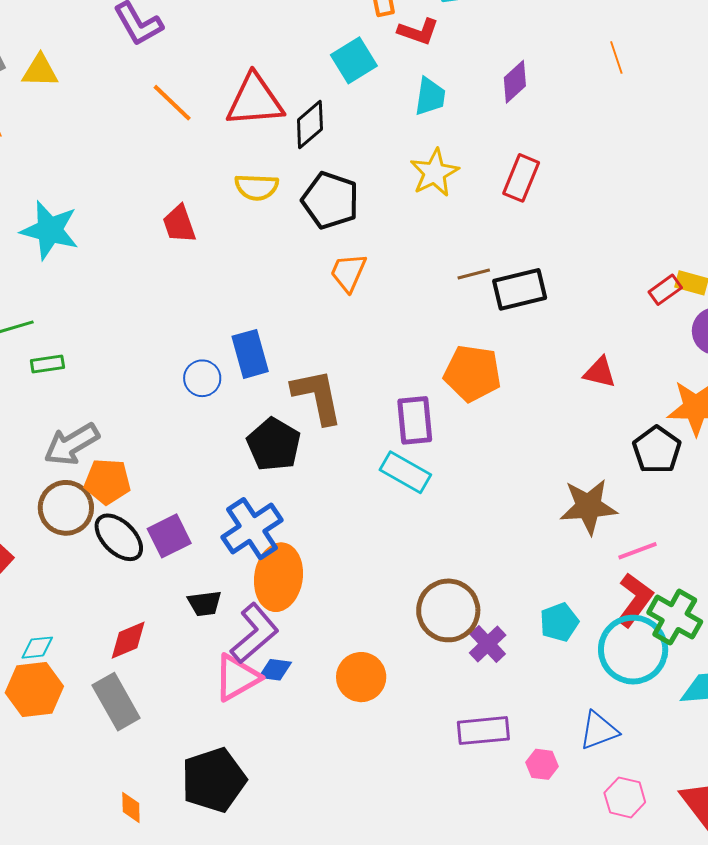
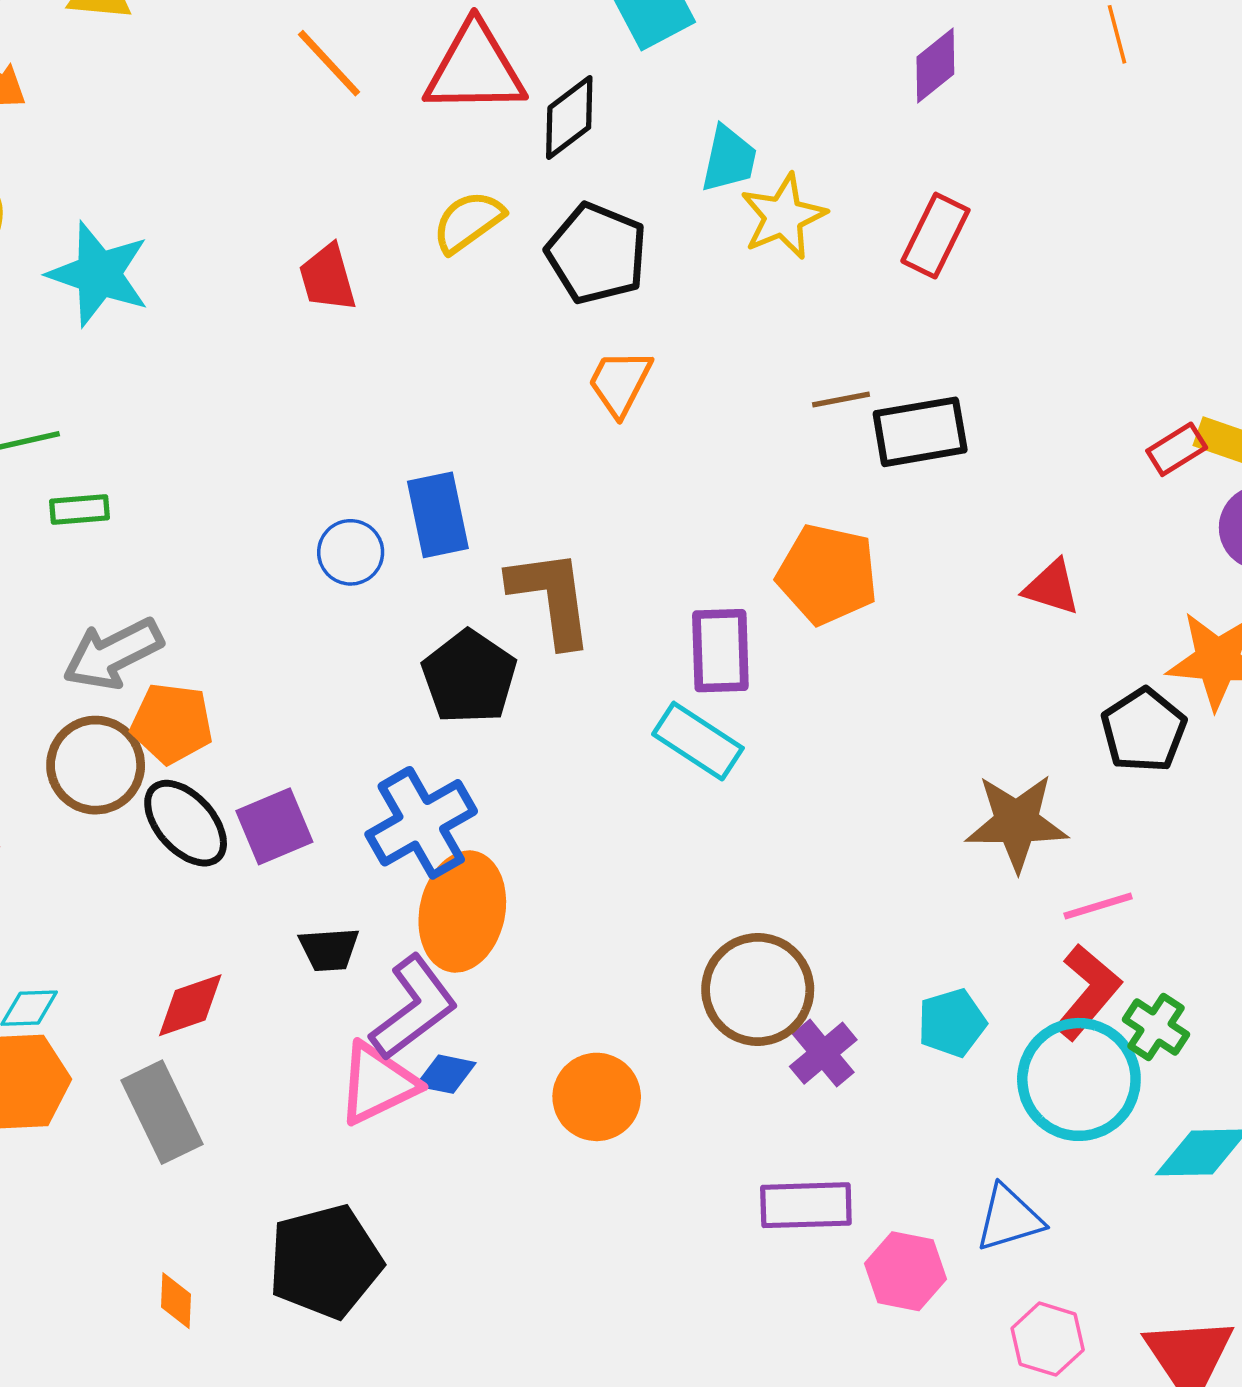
cyan trapezoid: (430, 96) -> (729, 159), moved
yellow semicircle: (257, 187) -> (468, 222), turned 138
green cross: (675, 617) -> (1156, 1027), size x0.7
pink hexagon: (542, 764) -> (905, 1271), size x1.4

